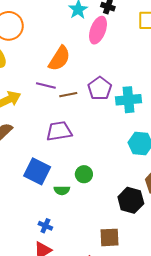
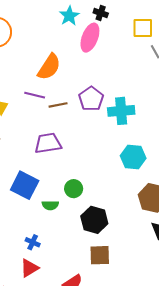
black hexagon: (131, 200) -> (94, 220), moved

